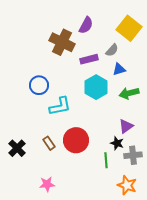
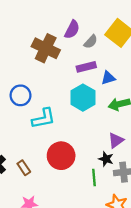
gray semicircle: (112, 50) -> (91, 42), moved
purple rectangle: (89, 59) -> (86, 67), moved
brown rectangle: (49, 143) -> (24, 168), moved

